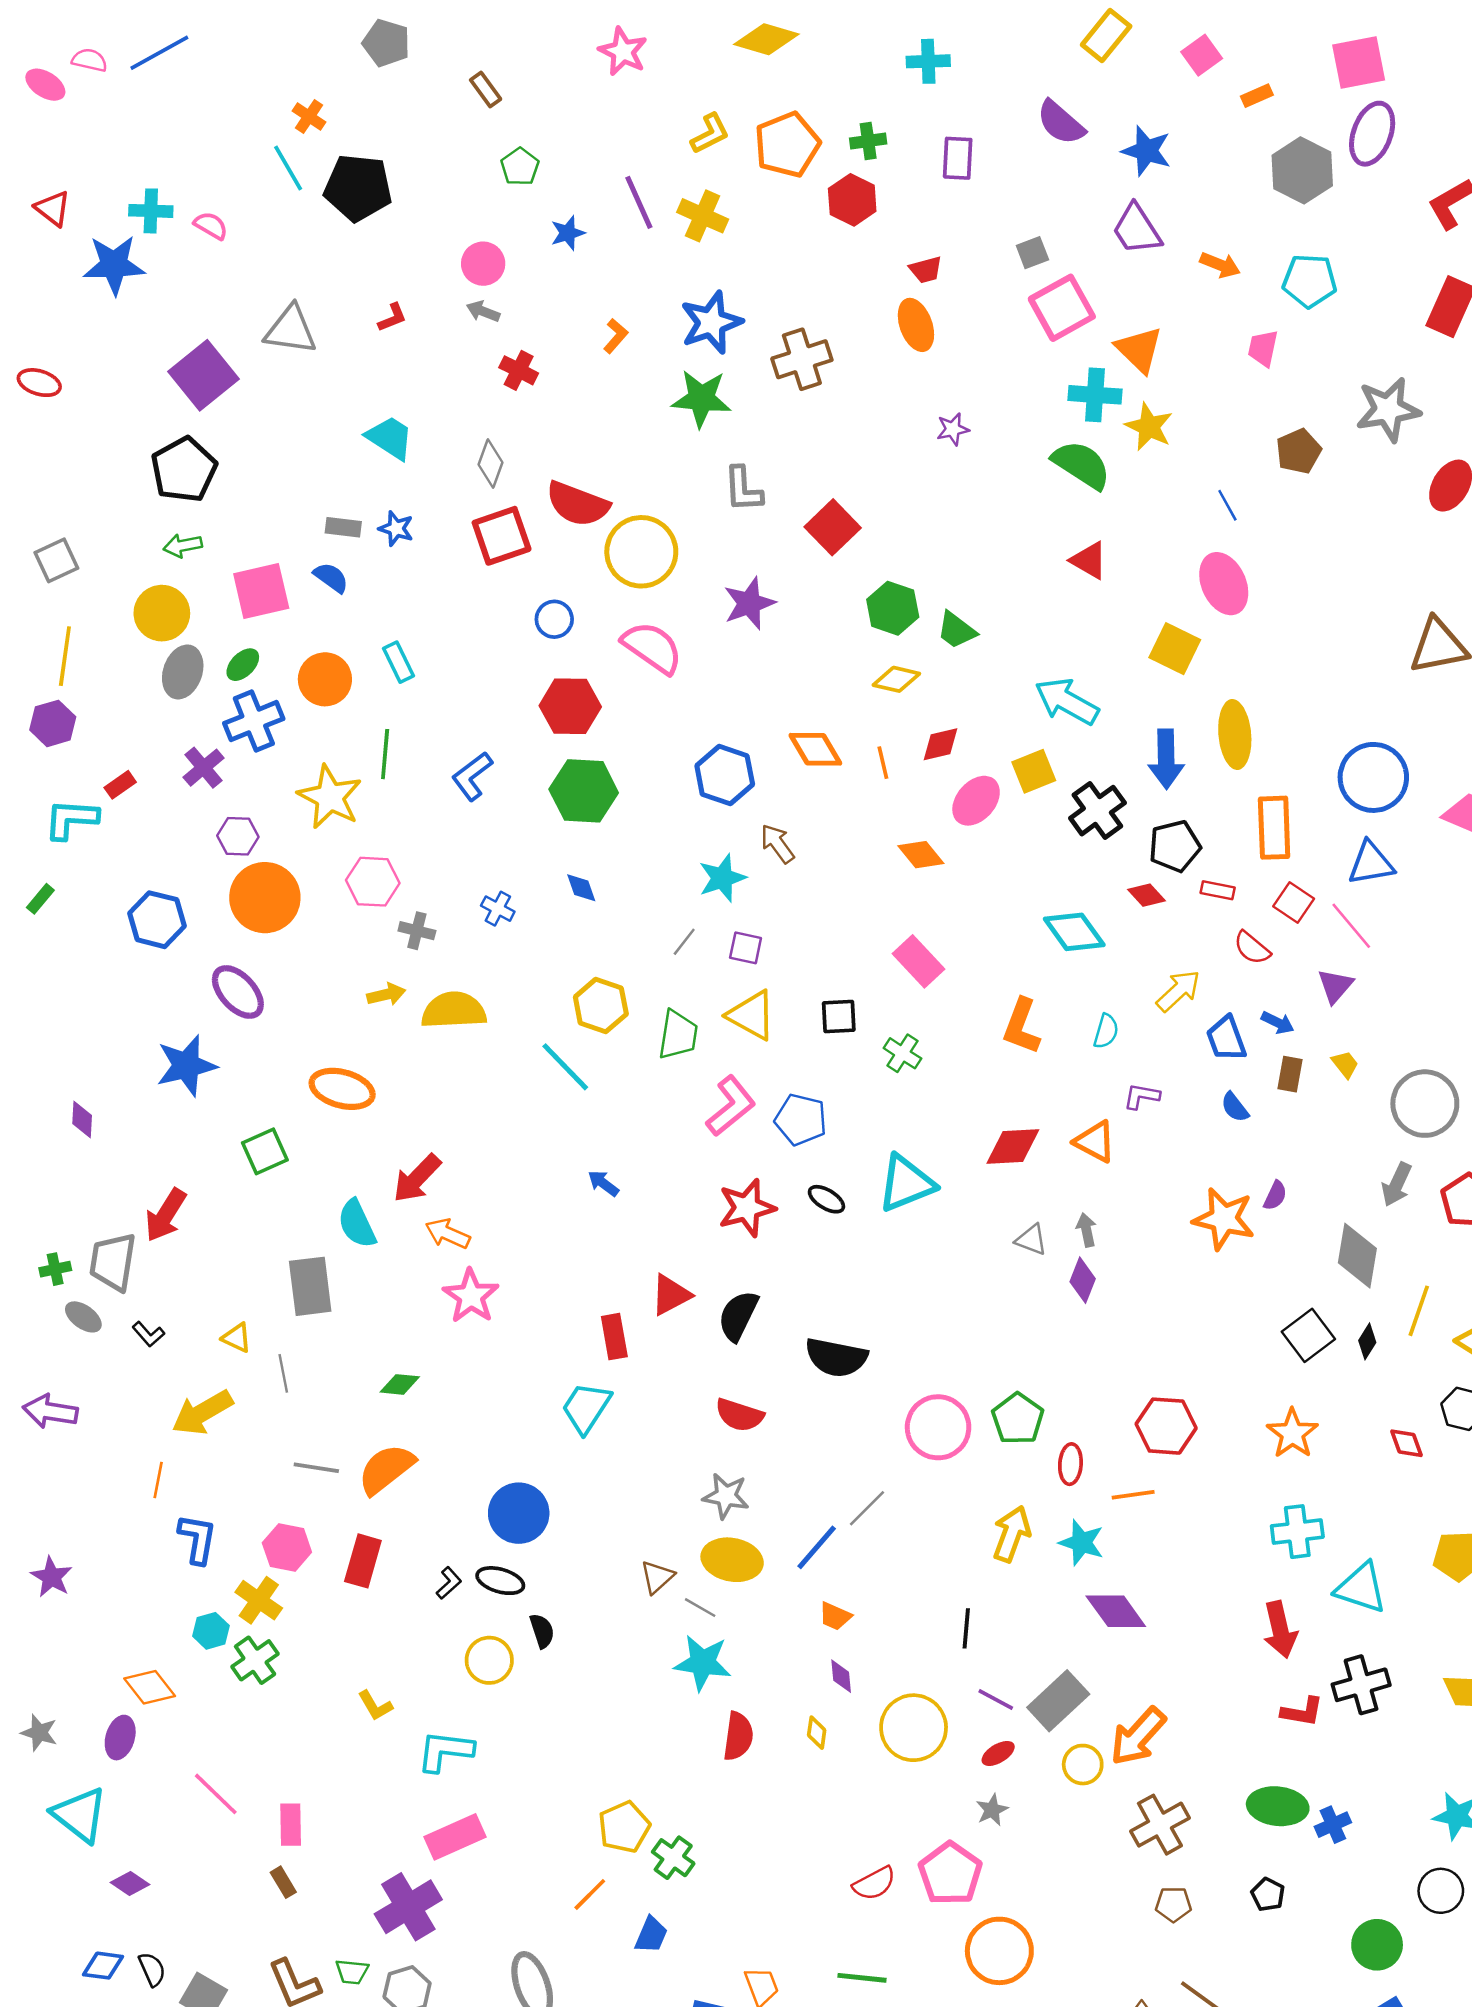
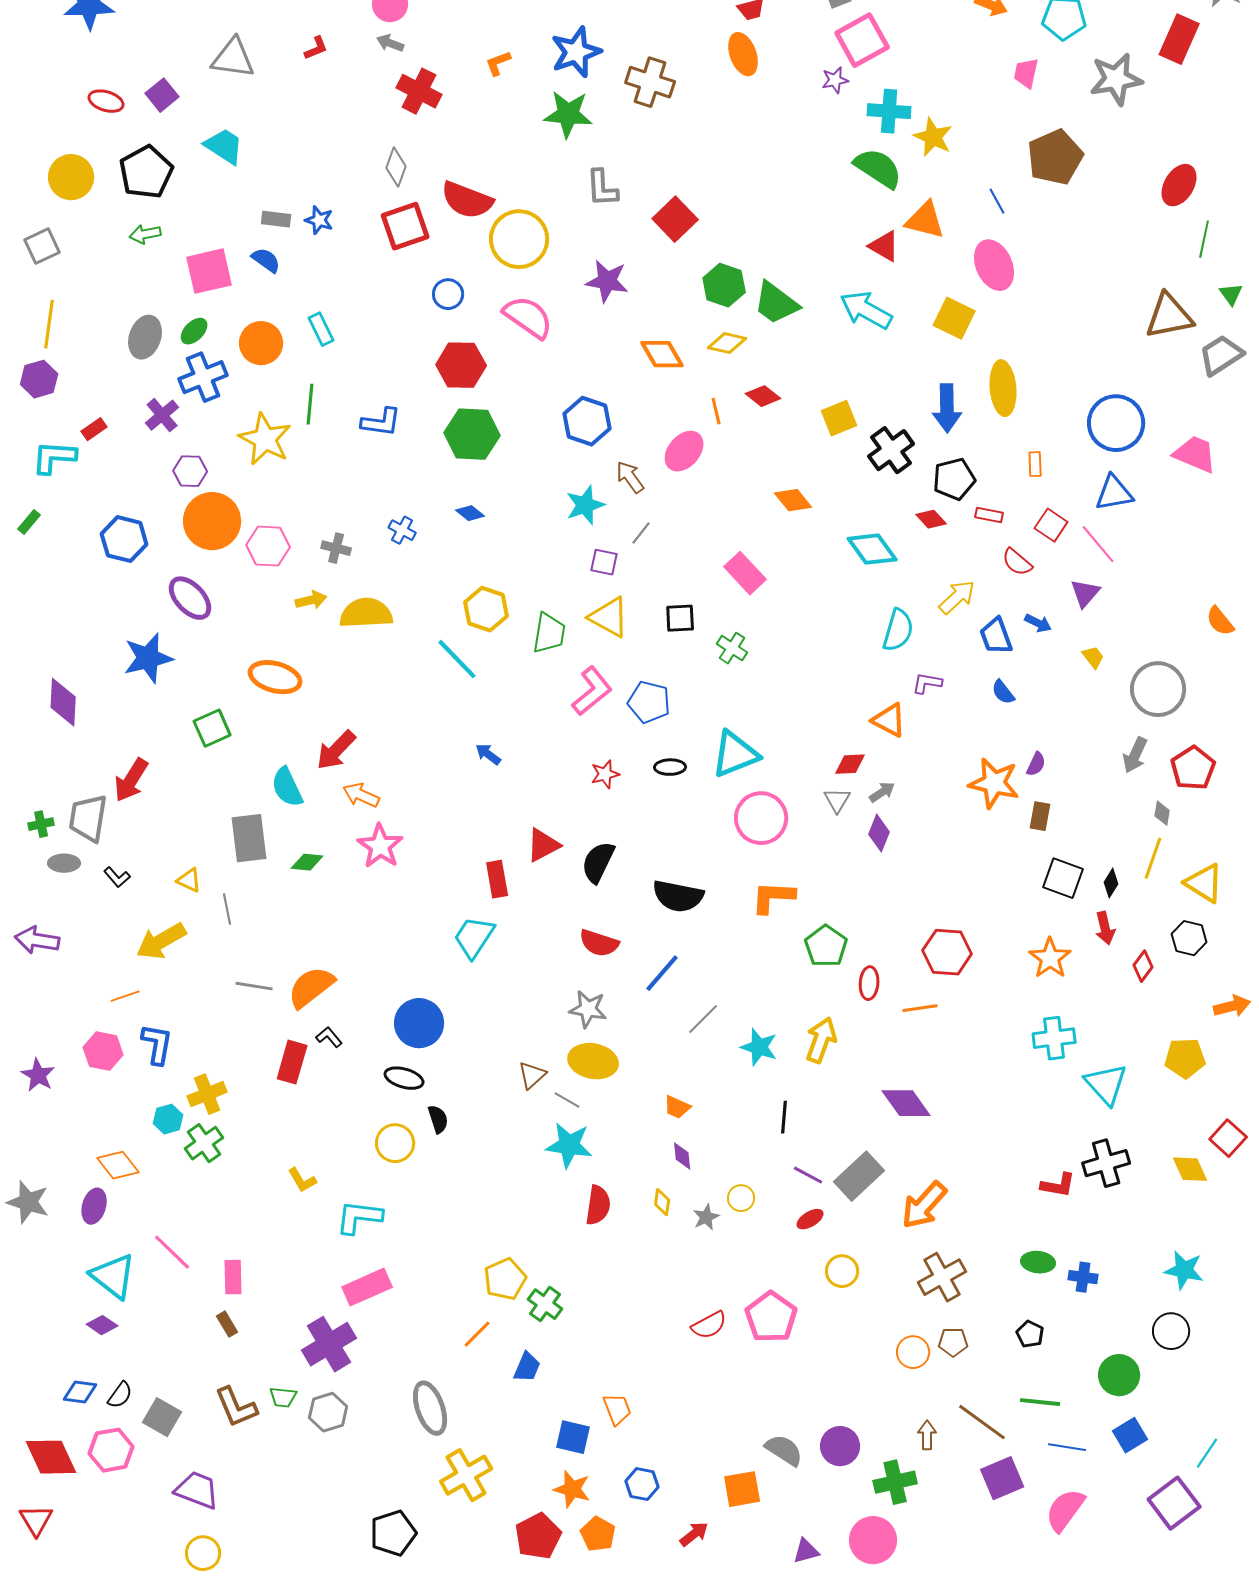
orange L-shape: (616, 336) -> (498, 63), turned -152
orange triangle: (1139, 349) -> (925, 220), moved, turned -30
brown cross: (802, 359) -> (650, 82), turned 36
red cross: (519, 370) -> (419, 91), size x1.4
purple square: (204, 375) -> (162, 95), size x0.6
red ellipse: (39, 383) -> (106, 101), moved
gray star: (1388, 410) -> (1116, 79), moved
purple star: (953, 429) -> (835, 80), moved
cyan trapezoid: (390, 438) -> (224, 146), moved
brown pentagon: (1299, 451) -> (1055, 157), size x1.5
purple star: (749, 603) -> (607, 281), turned 30
yellow circle: (162, 613) -> (71, 177), moved
green trapezoid: (956, 630) -> (776, 303), size x1.4
cyan arrow: (1067, 701) -> (866, 310), moved
red diamond: (940, 744) -> (763, 396), turned 52
orange diamond: (815, 749) -> (662, 354), moved
blue L-shape: (472, 776) -> (381, 422), turned -135
pink ellipse: (976, 801) -> (684, 451), moved
orange rectangle: (1274, 828) -> (1035, 464), size x0.5
orange diamond: (921, 855) -> (793, 500), moved
pink hexagon: (373, 882) -> (268, 546), moved
blue diamond: (581, 888) -> (470, 513), turned -32
gray line: (684, 942) -> (641, 533), moved
orange L-shape: (1021, 1026) -> (773, 897), moved, turned 72
cyan semicircle: (1106, 1031) -> (898, 630), size x1.5
brown rectangle: (1290, 1074) -> (1040, 816), moved
purple diamond: (82, 1120) -> (63, 702), size x1.6
red diamond: (1013, 1146) -> (850, 764), moved, size x0.7
black ellipse: (826, 1199) -> (670, 767), turned -32
red star: (747, 1208) -> (605, 774), size x0.6
gray arrow: (1086, 1230) -> (882, 792), turned 68
gray triangle: (1031, 1240) -> (837, 800), turned 40
gray diamond: (1357, 1256) -> (1162, 813), moved, size x0.5
gray ellipse: (83, 1317) -> (64, 863), turned -36
black square: (1308, 1335) -> (1063, 878), turned -33
green diamond: (400, 1384) -> (307, 862), moved
pink circle: (938, 1427) -> (761, 818), moved
red diamond: (1406, 1443) -> (1143, 966), turned 56
orange line: (158, 1480) -> (125, 996), turned 60
cyan star: (1082, 1543) -> (759, 1047), moved
pink hexagon: (287, 1547) -> (103, 1051), moved
blue line: (817, 1547) -> (662, 973), moved
black L-shape: (449, 1583) -> (329, 1037), moved, turned -88
cyan triangle: (1361, 1588) -> (1106, 1084), turned 30
yellow cross: (259, 1600) -> (207, 1094), turned 33
red arrow: (1280, 1630) -> (1105, 928), moved, size x0.7
yellow circle: (914, 1728) -> (741, 1198), size x0.5
gray star: (39, 1733) -> (28, 1202), size x1.4
yellow circle: (1083, 1765) -> (842, 1271), moved
green ellipse: (1278, 1806) -> (1038, 1262), size x0.7
gray star: (992, 1810) -> (706, 1217), moved
cyan triangle: (80, 1815) -> (113, 1276), moved
blue cross: (1333, 1825) -> (1083, 1277), turned 32
orange circle: (999, 1951) -> (913, 1352), moved, size x0.6
black semicircle: (152, 1969) -> (120, 1395), turned 60
green line: (862, 1978) -> (1040, 1402), moved

